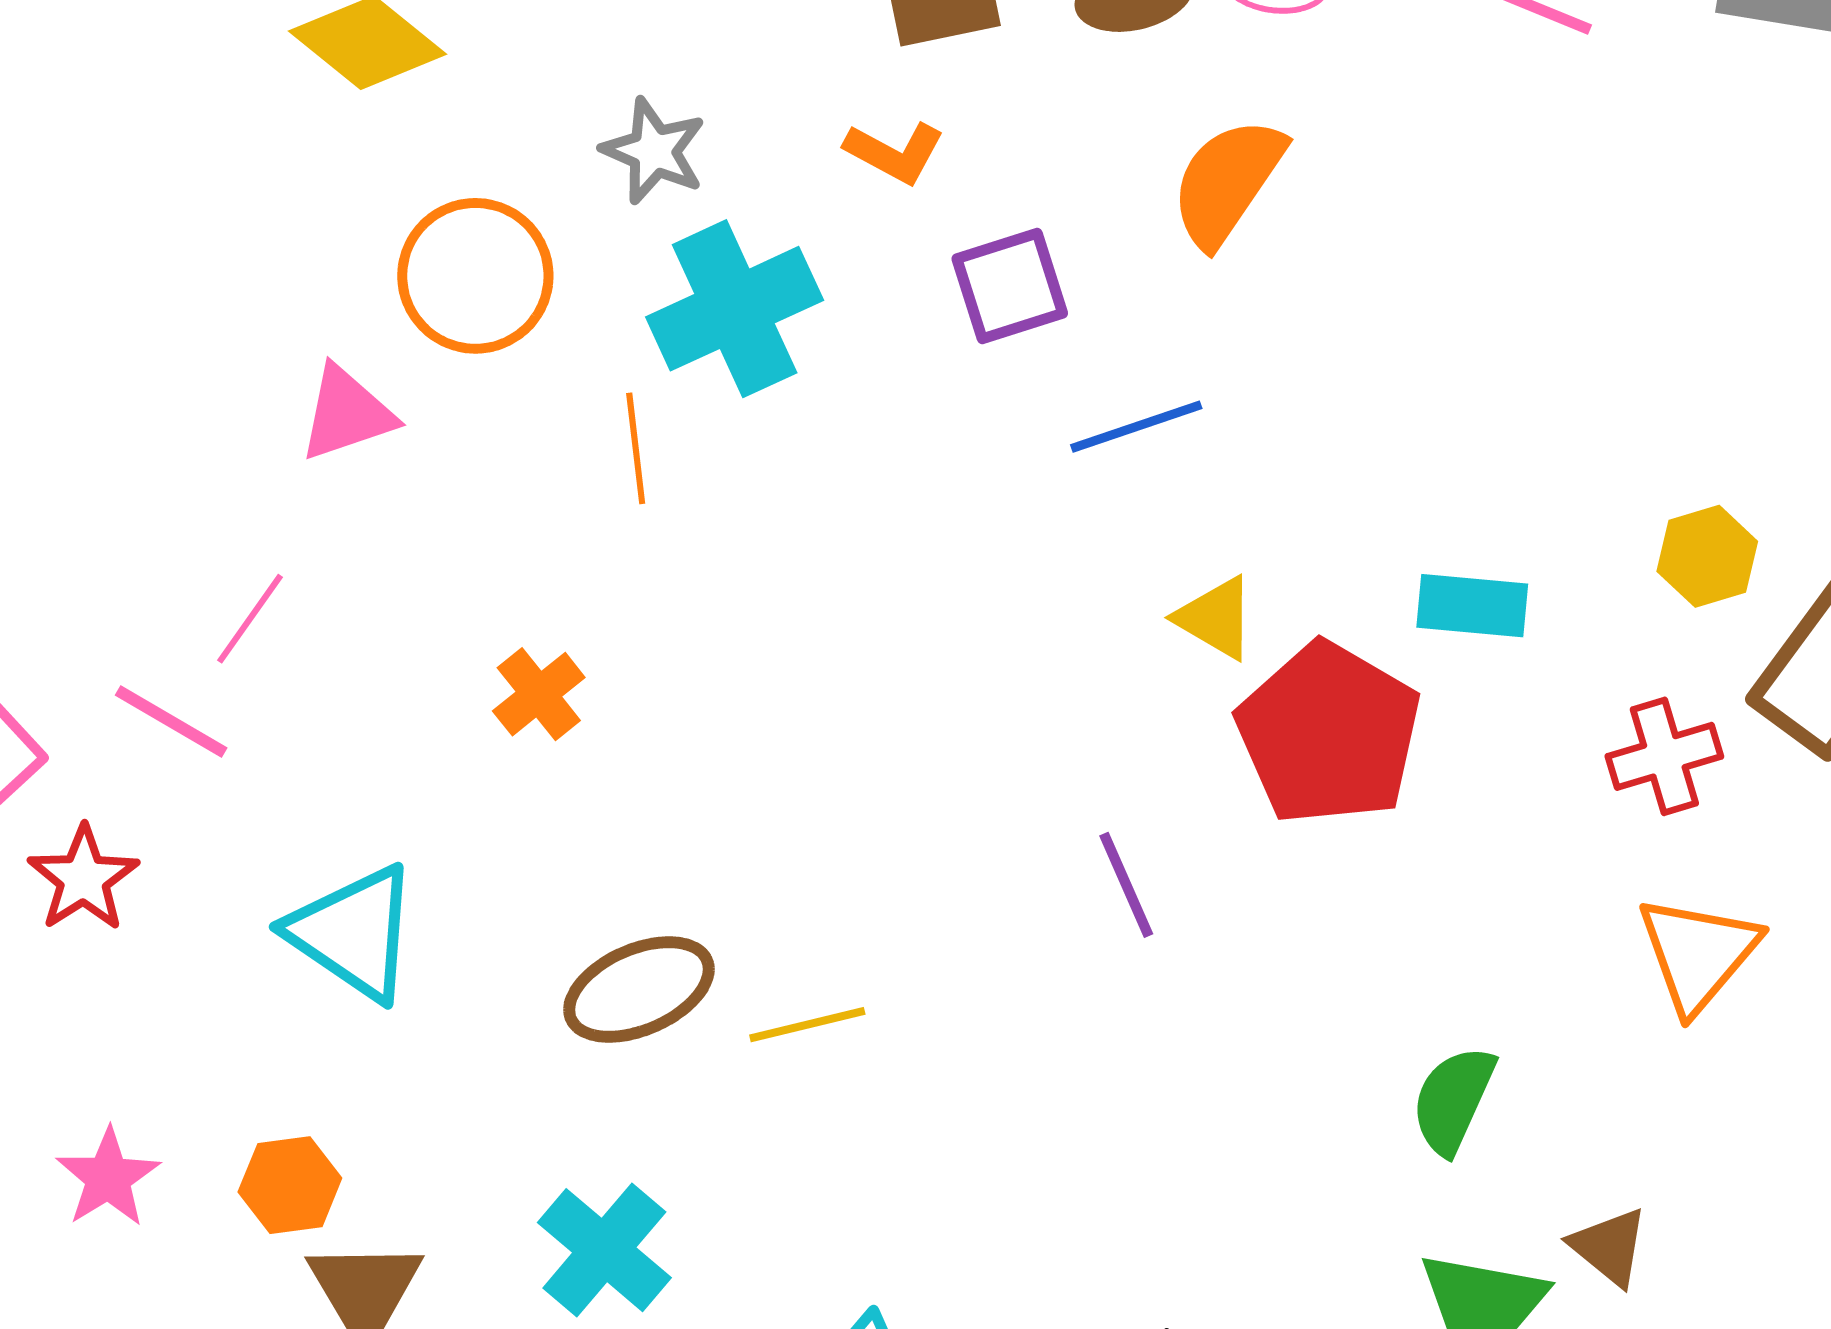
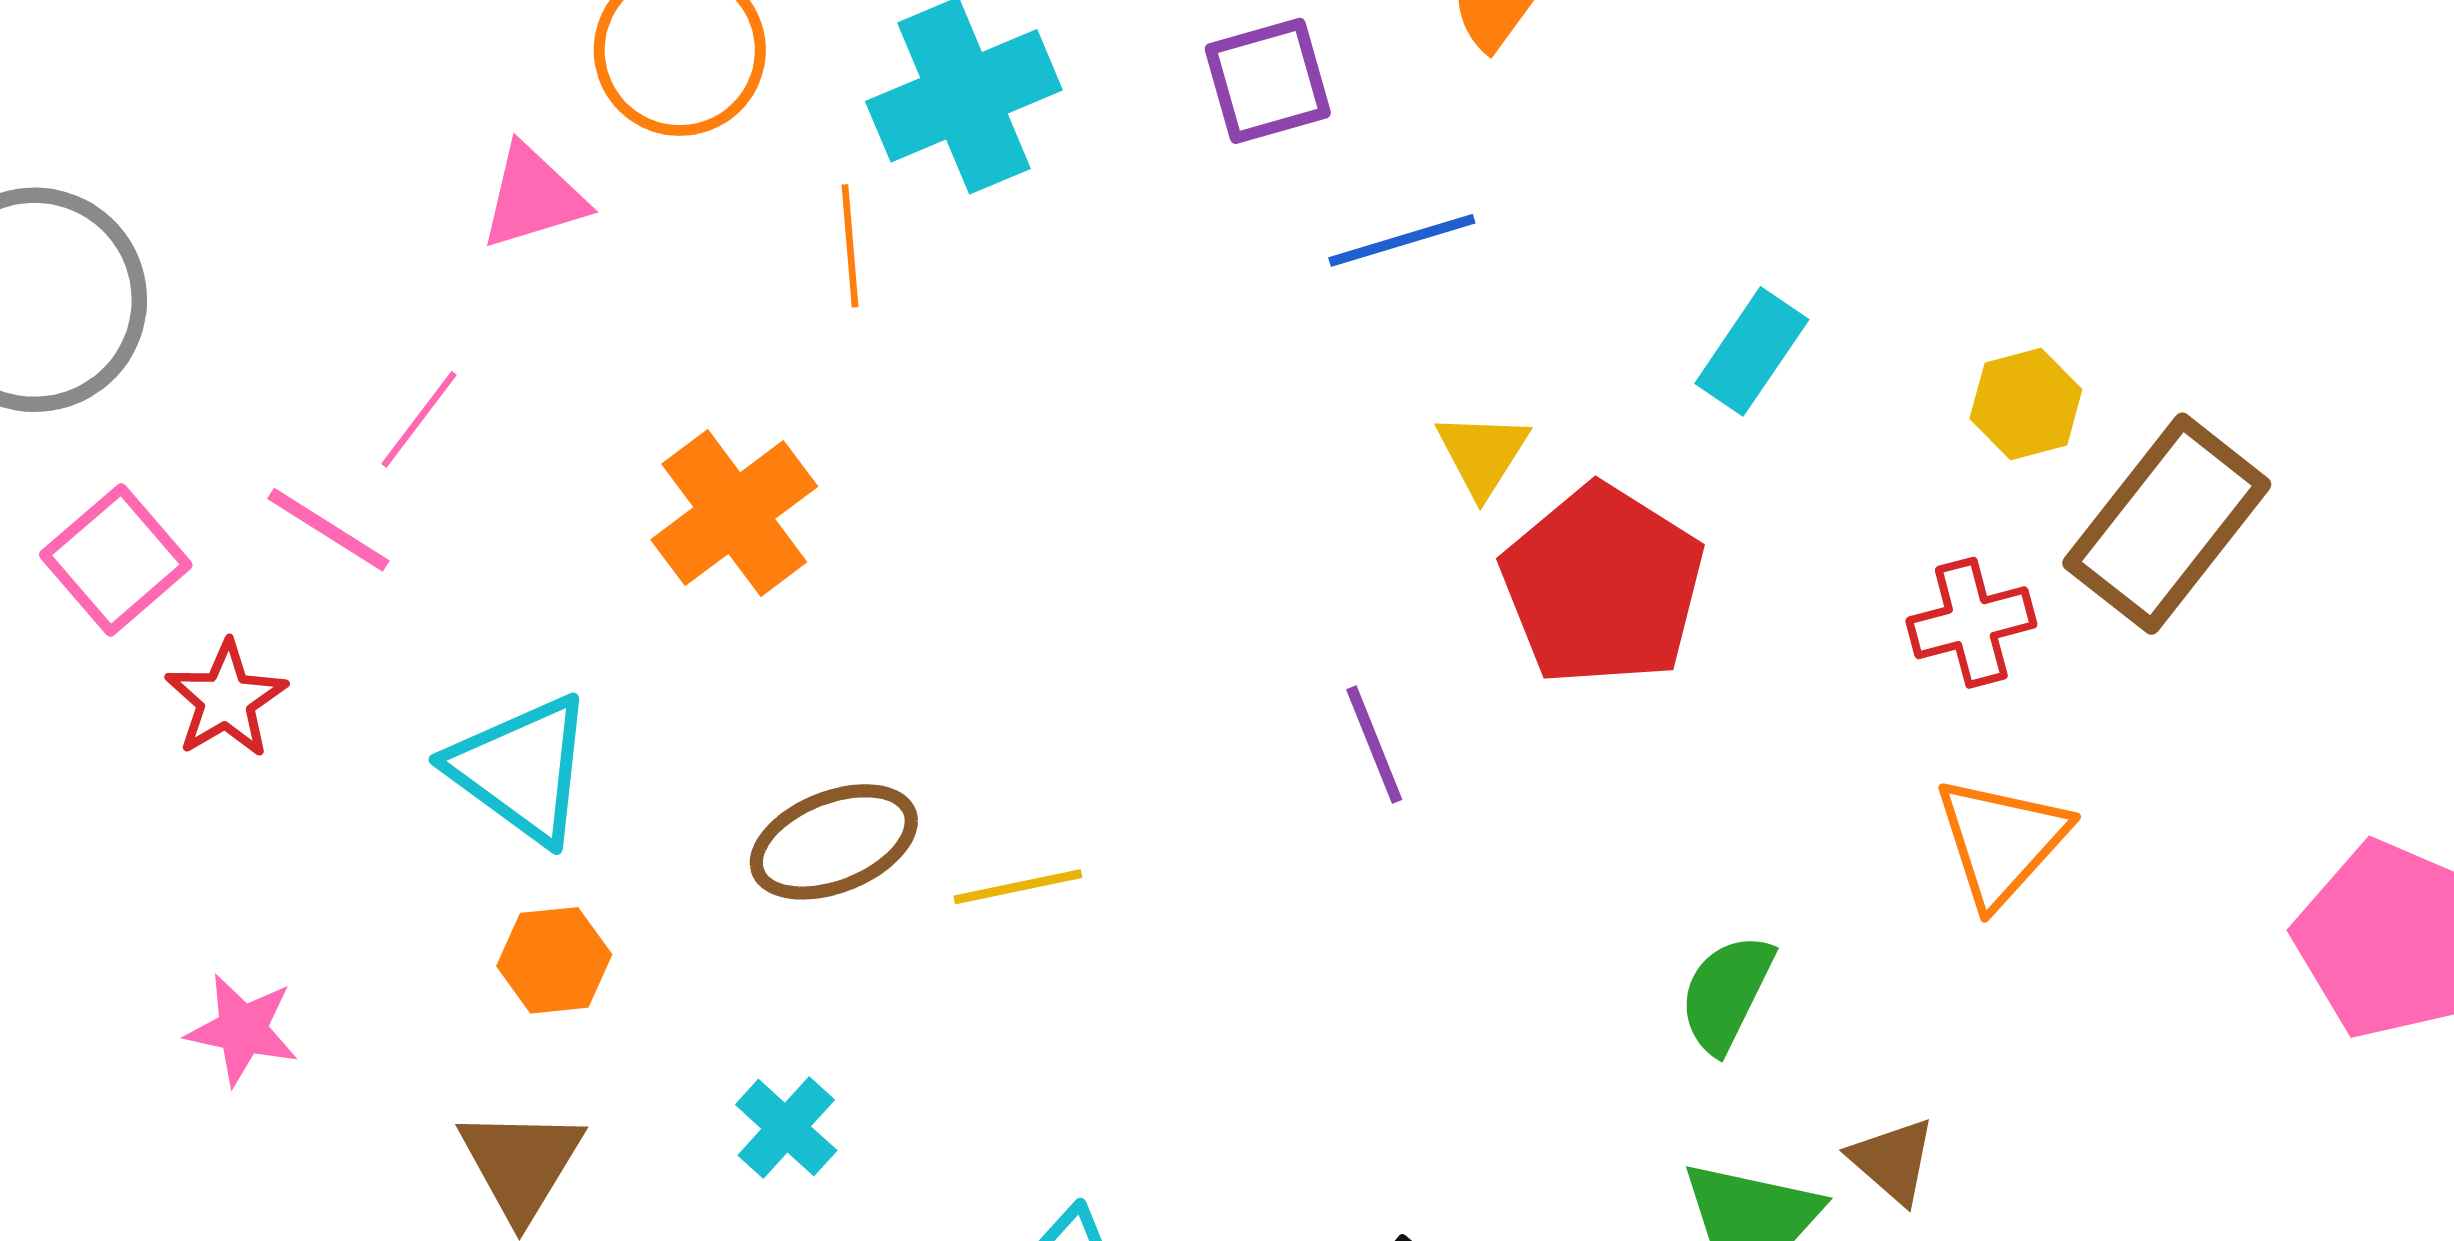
cyan rectangle: (1472, 606) -> (1752, 351), moved, turned -63
yellow triangle: (1216, 618) -> (1482, 454), turned 30
orange cross: (539, 694) -> (734, 513), size x1.6
pink star: (108, 1178) -> (242, 1030), turned -30
orange hexagon: (290, 1185) -> (554, 960), moved
cyan cross: (604, 1250) -> (786, 1128), size x0.7

